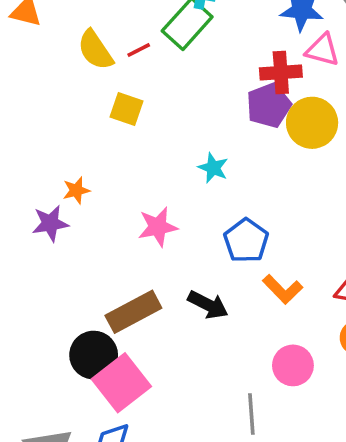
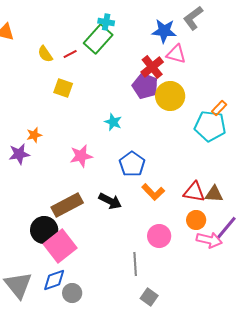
yellow semicircle: (95, 50) -> (45, 54), size x0.7
red cross: (281, 72) -> (152, 67), turned -35
purple pentagon: (269, 105) -> (145, 86), turned -30

